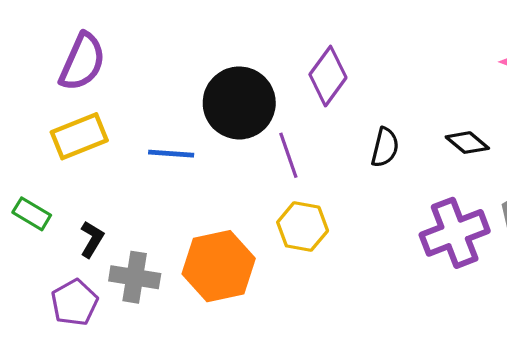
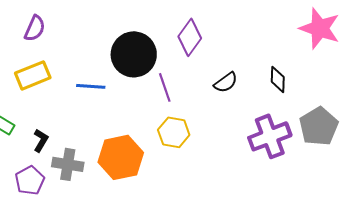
purple semicircle: (82, 62) -> (35, 28), size x0.7
black diamond: (467, 143) -> (278, 79), turned 52
black semicircle: (385, 147) -> (226, 82), turned 40

